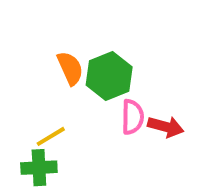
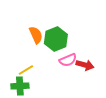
pink semicircle: (133, 117) -> (68, 60), turned 66

